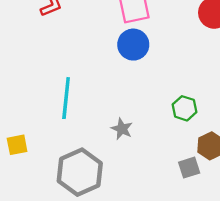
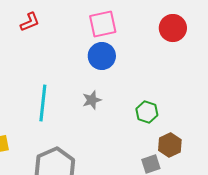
gray star: (122, 129) -> (92, 100), moved, turned 30

